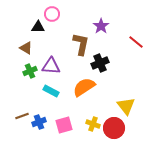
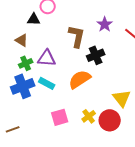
purple star: (101, 26) -> (105, 24), moved
brown line: (22, 116) -> (13, 129), moved
blue cross: (39, 122) -> (23, 86), moved, size x1.6
yellow cross: (93, 124) -> (89, 116), turned 32

